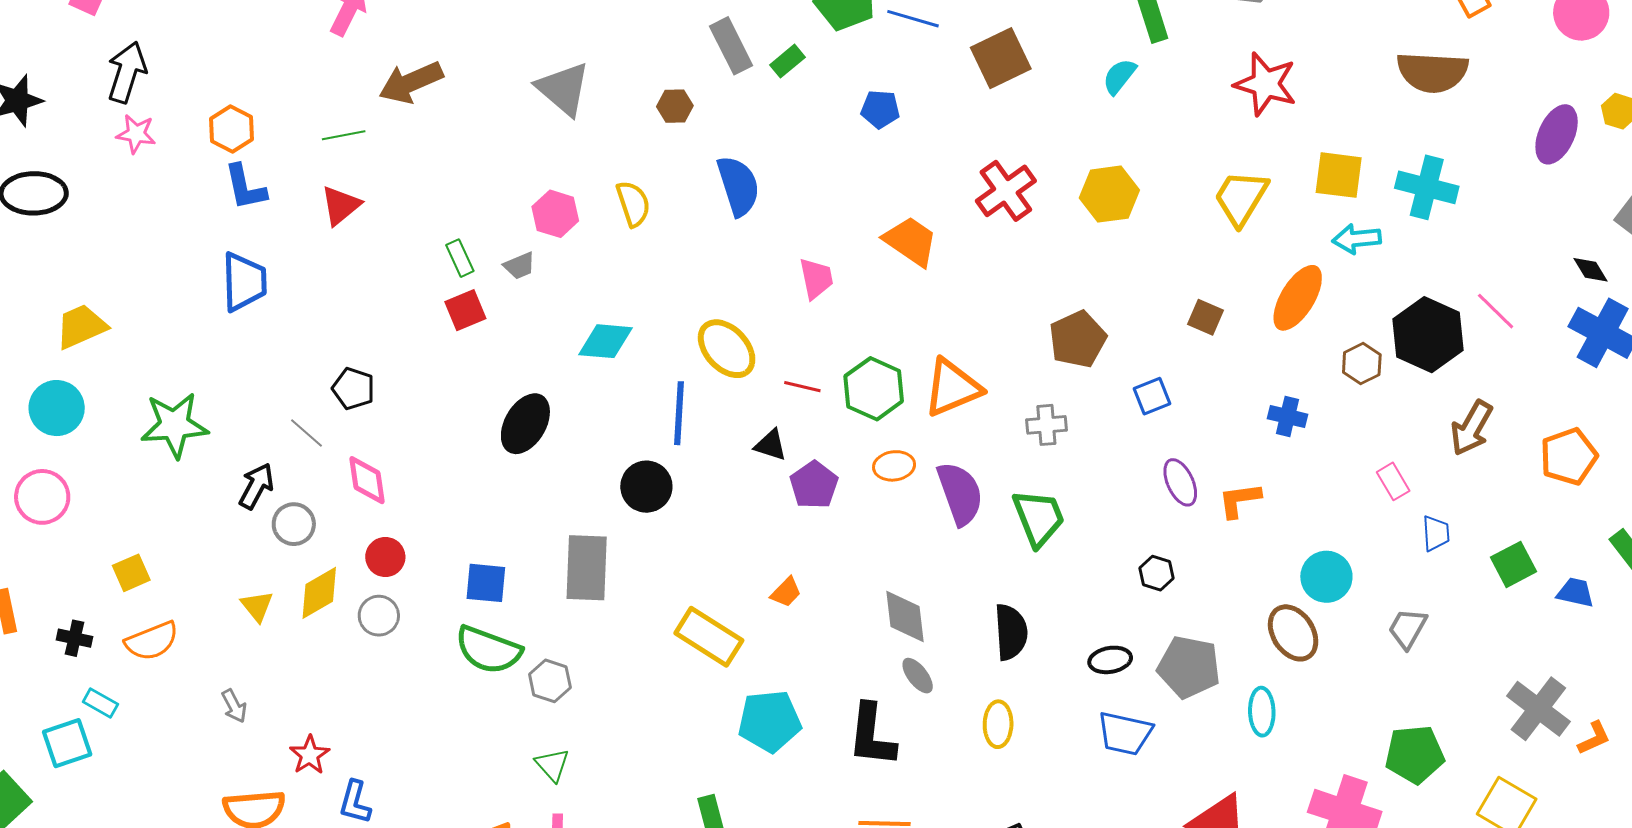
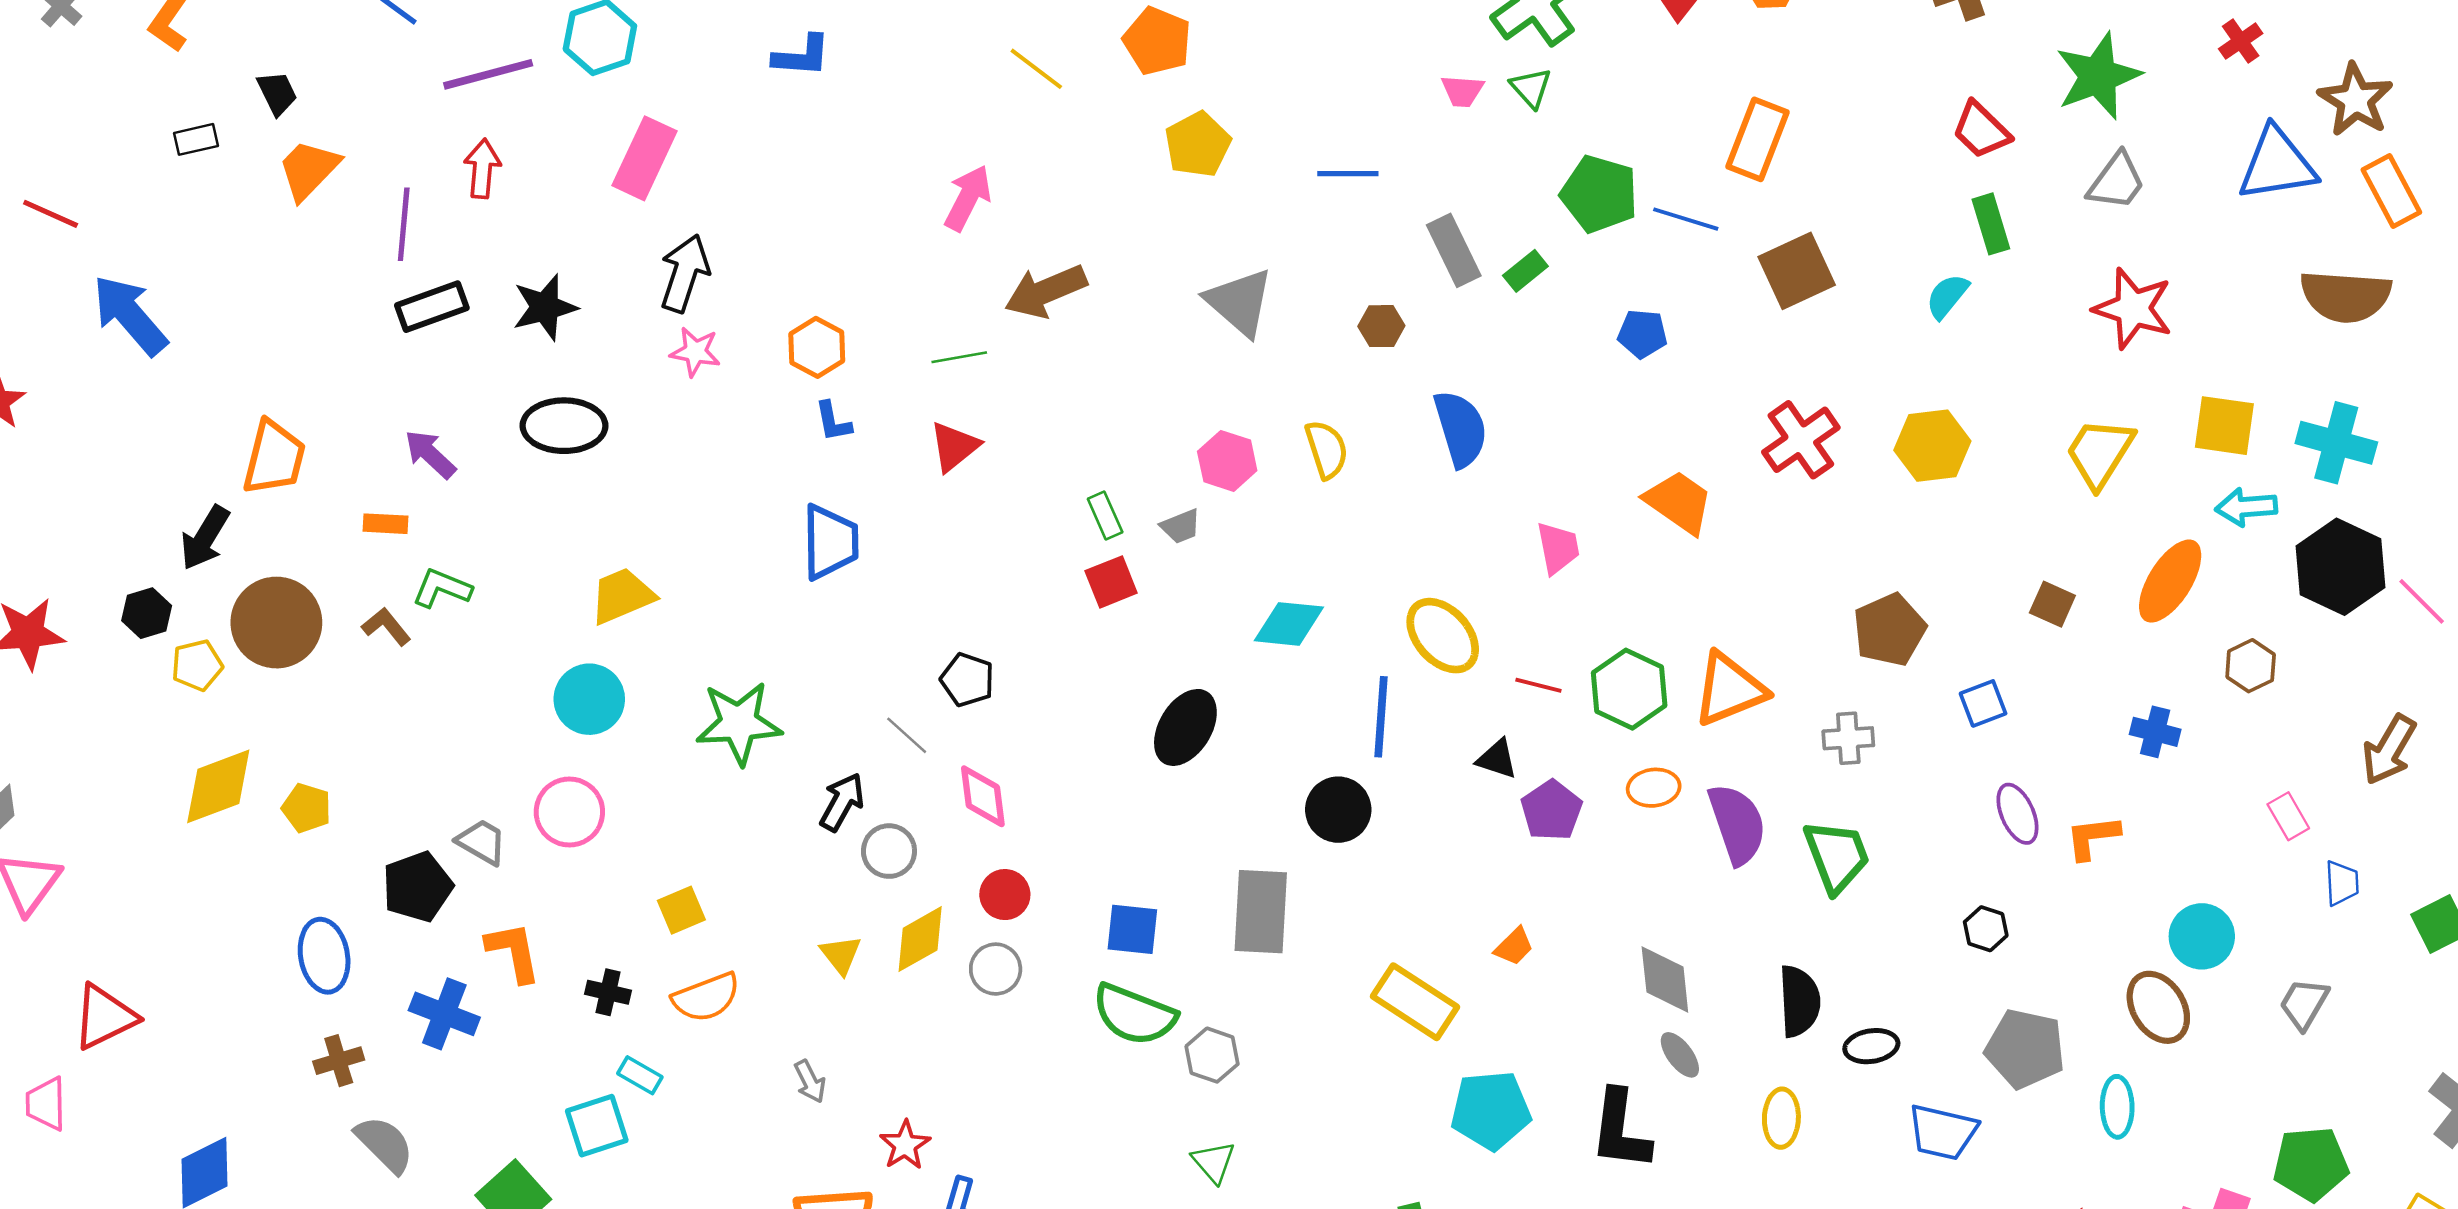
blue L-shape: (245, 187) -> (833, 422), size x0.7
black hexagon: (1428, 335) -> (2341, 567), moved
black ellipse: (1110, 660) -> (1871, 1046), moved

